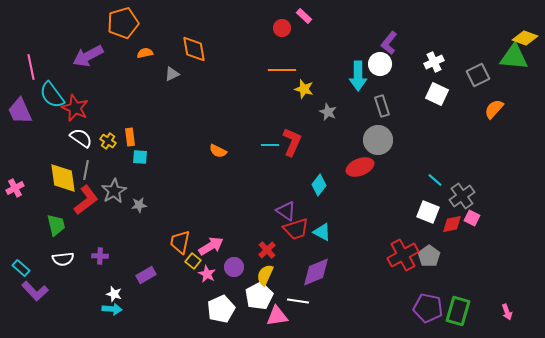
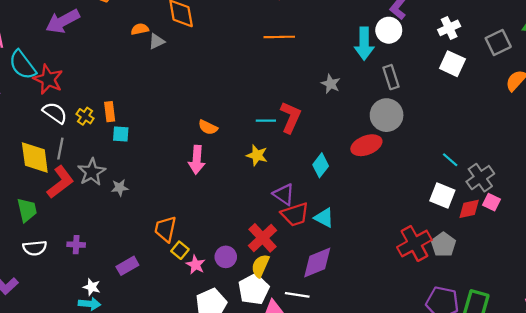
orange semicircle: (145, 53) -> (140, 29), moved
yellow star: (304, 89) -> (257, 155), moved
pink arrow: (211, 246) -> (197, 160), moved, turned 125
red cross: (267, 250) -> (263, 238), size x1.5

